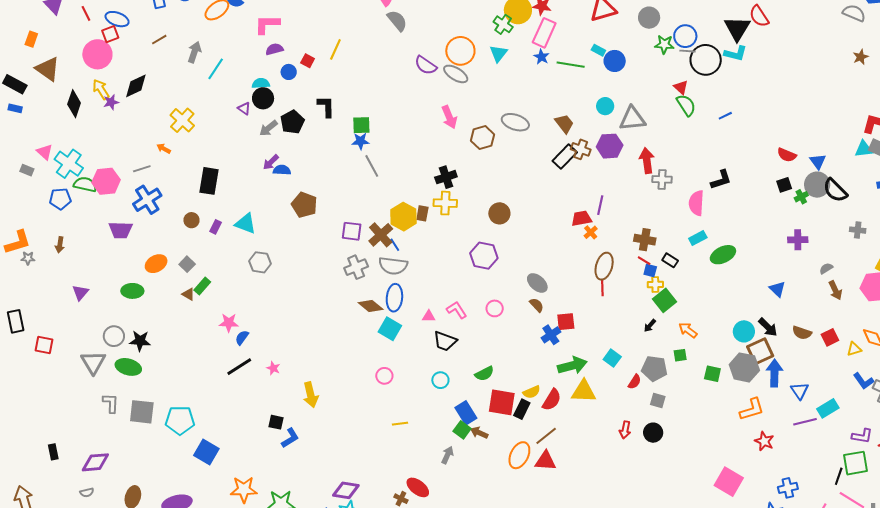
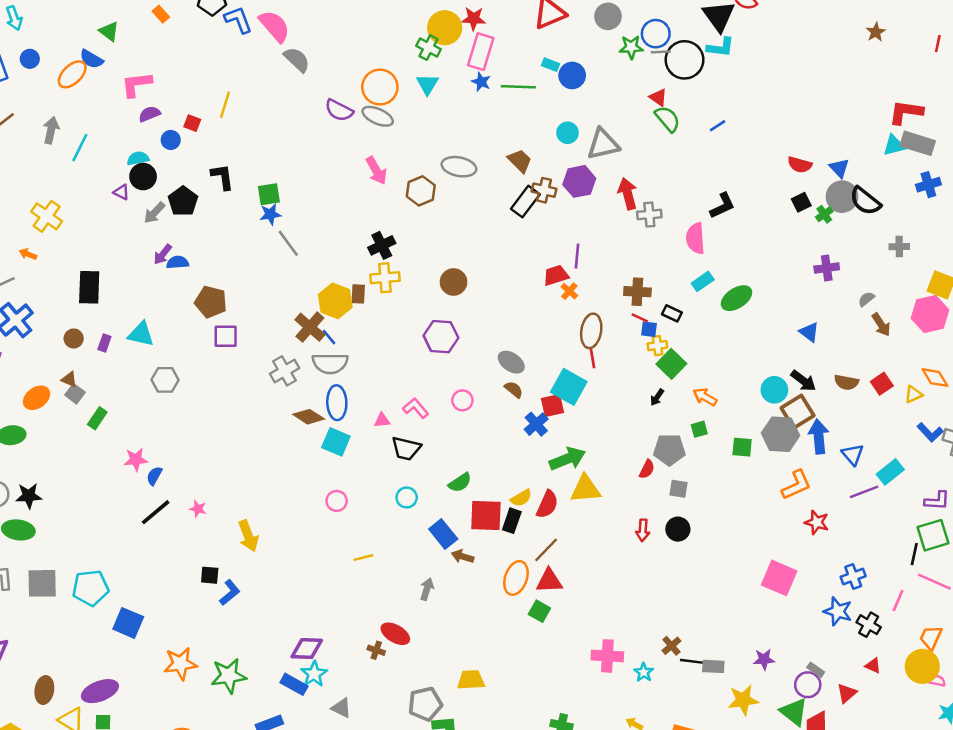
purple square: (352, 231) -> (226, 336), moved
brown triangle: (188, 294) -> (69, 379), moved
cyan square: (612, 358) -> (569, 387), moved, size x1.6
green square: (462, 430) -> (539, 611), moved

